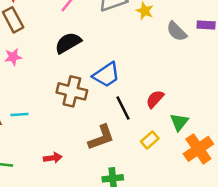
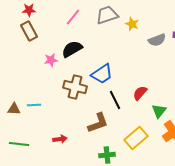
gray semicircle: (177, 31) -> (157, 40), turned -66
pink star: (13, 57) -> (51, 60), moved
yellow rectangle: (150, 140) -> (136, 138), moved, size x1.6

